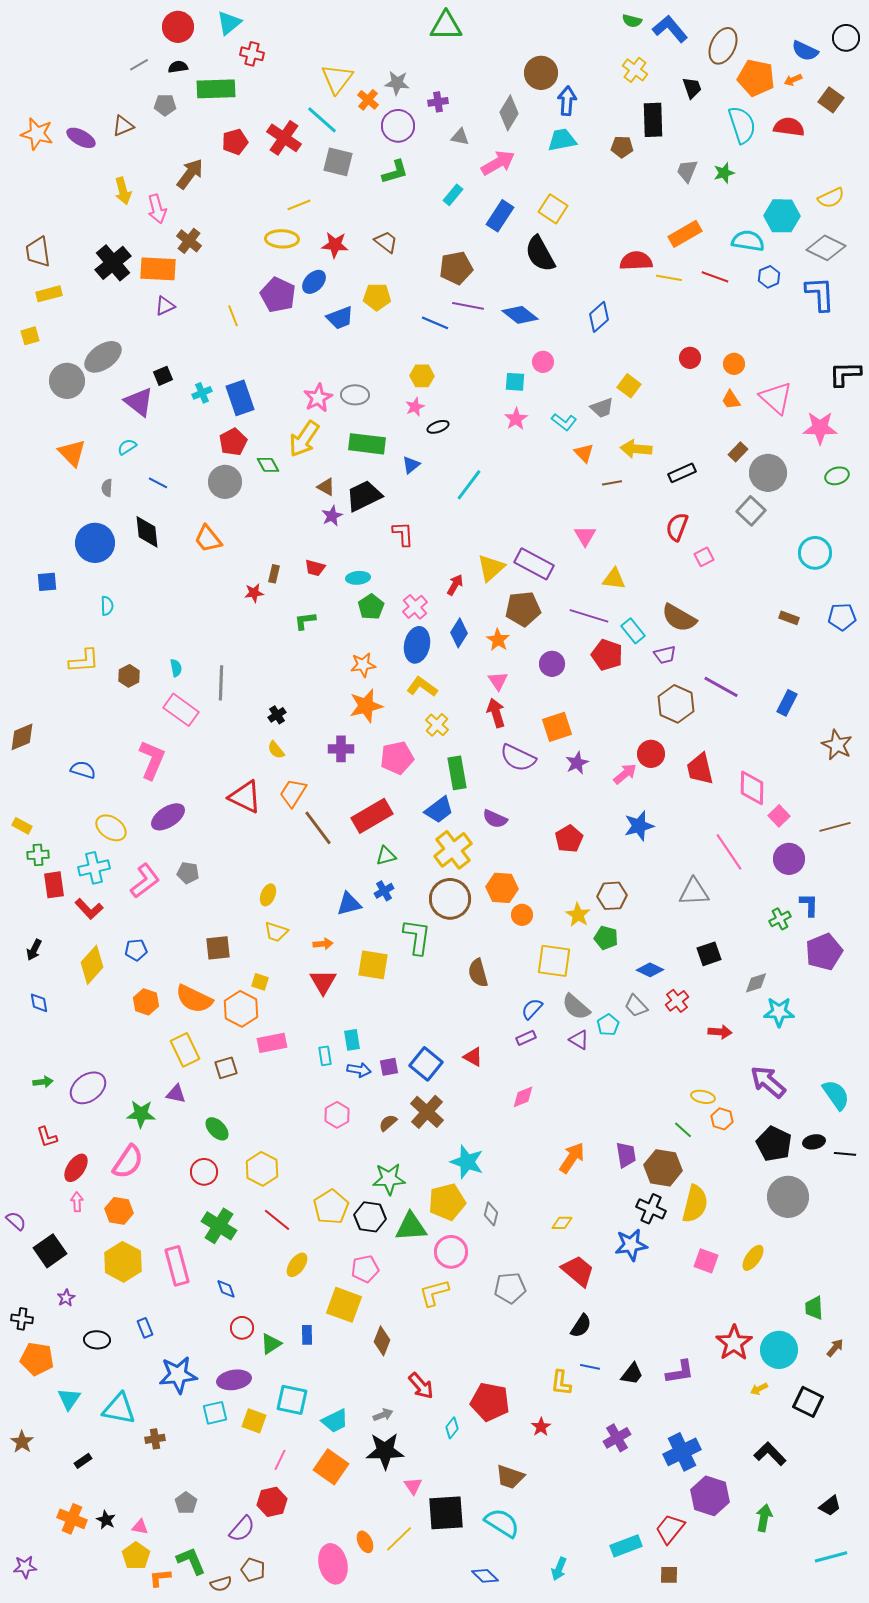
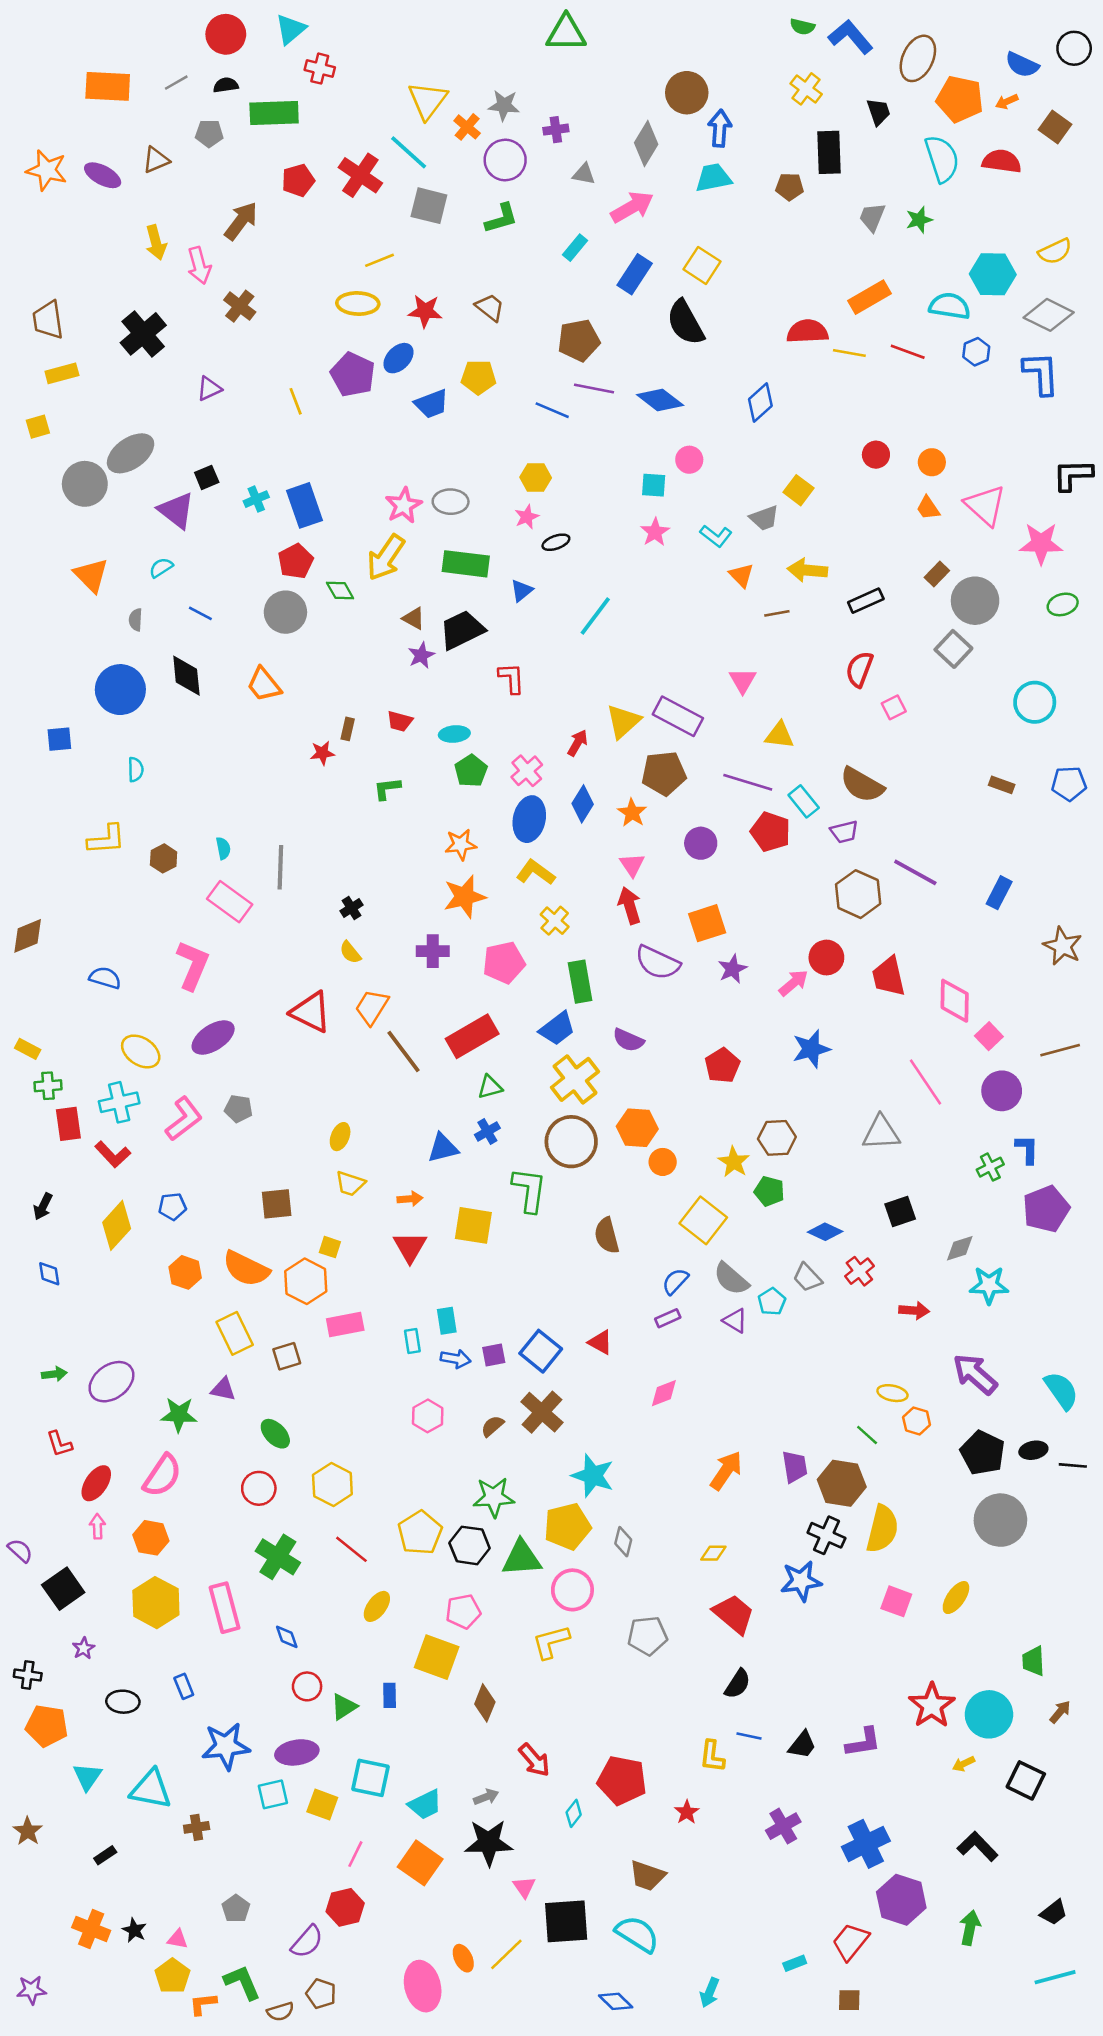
orange rectangle: (158, 269) -> (108, 86), moved
yellow square: (554, 961) -> (703, 1220), turned 30
cyan rectangle: (626, 1546) -> (795, 1963), size x0.6

